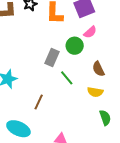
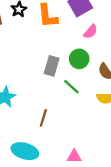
green circle: (75, 46) -> (79, 59), moved

